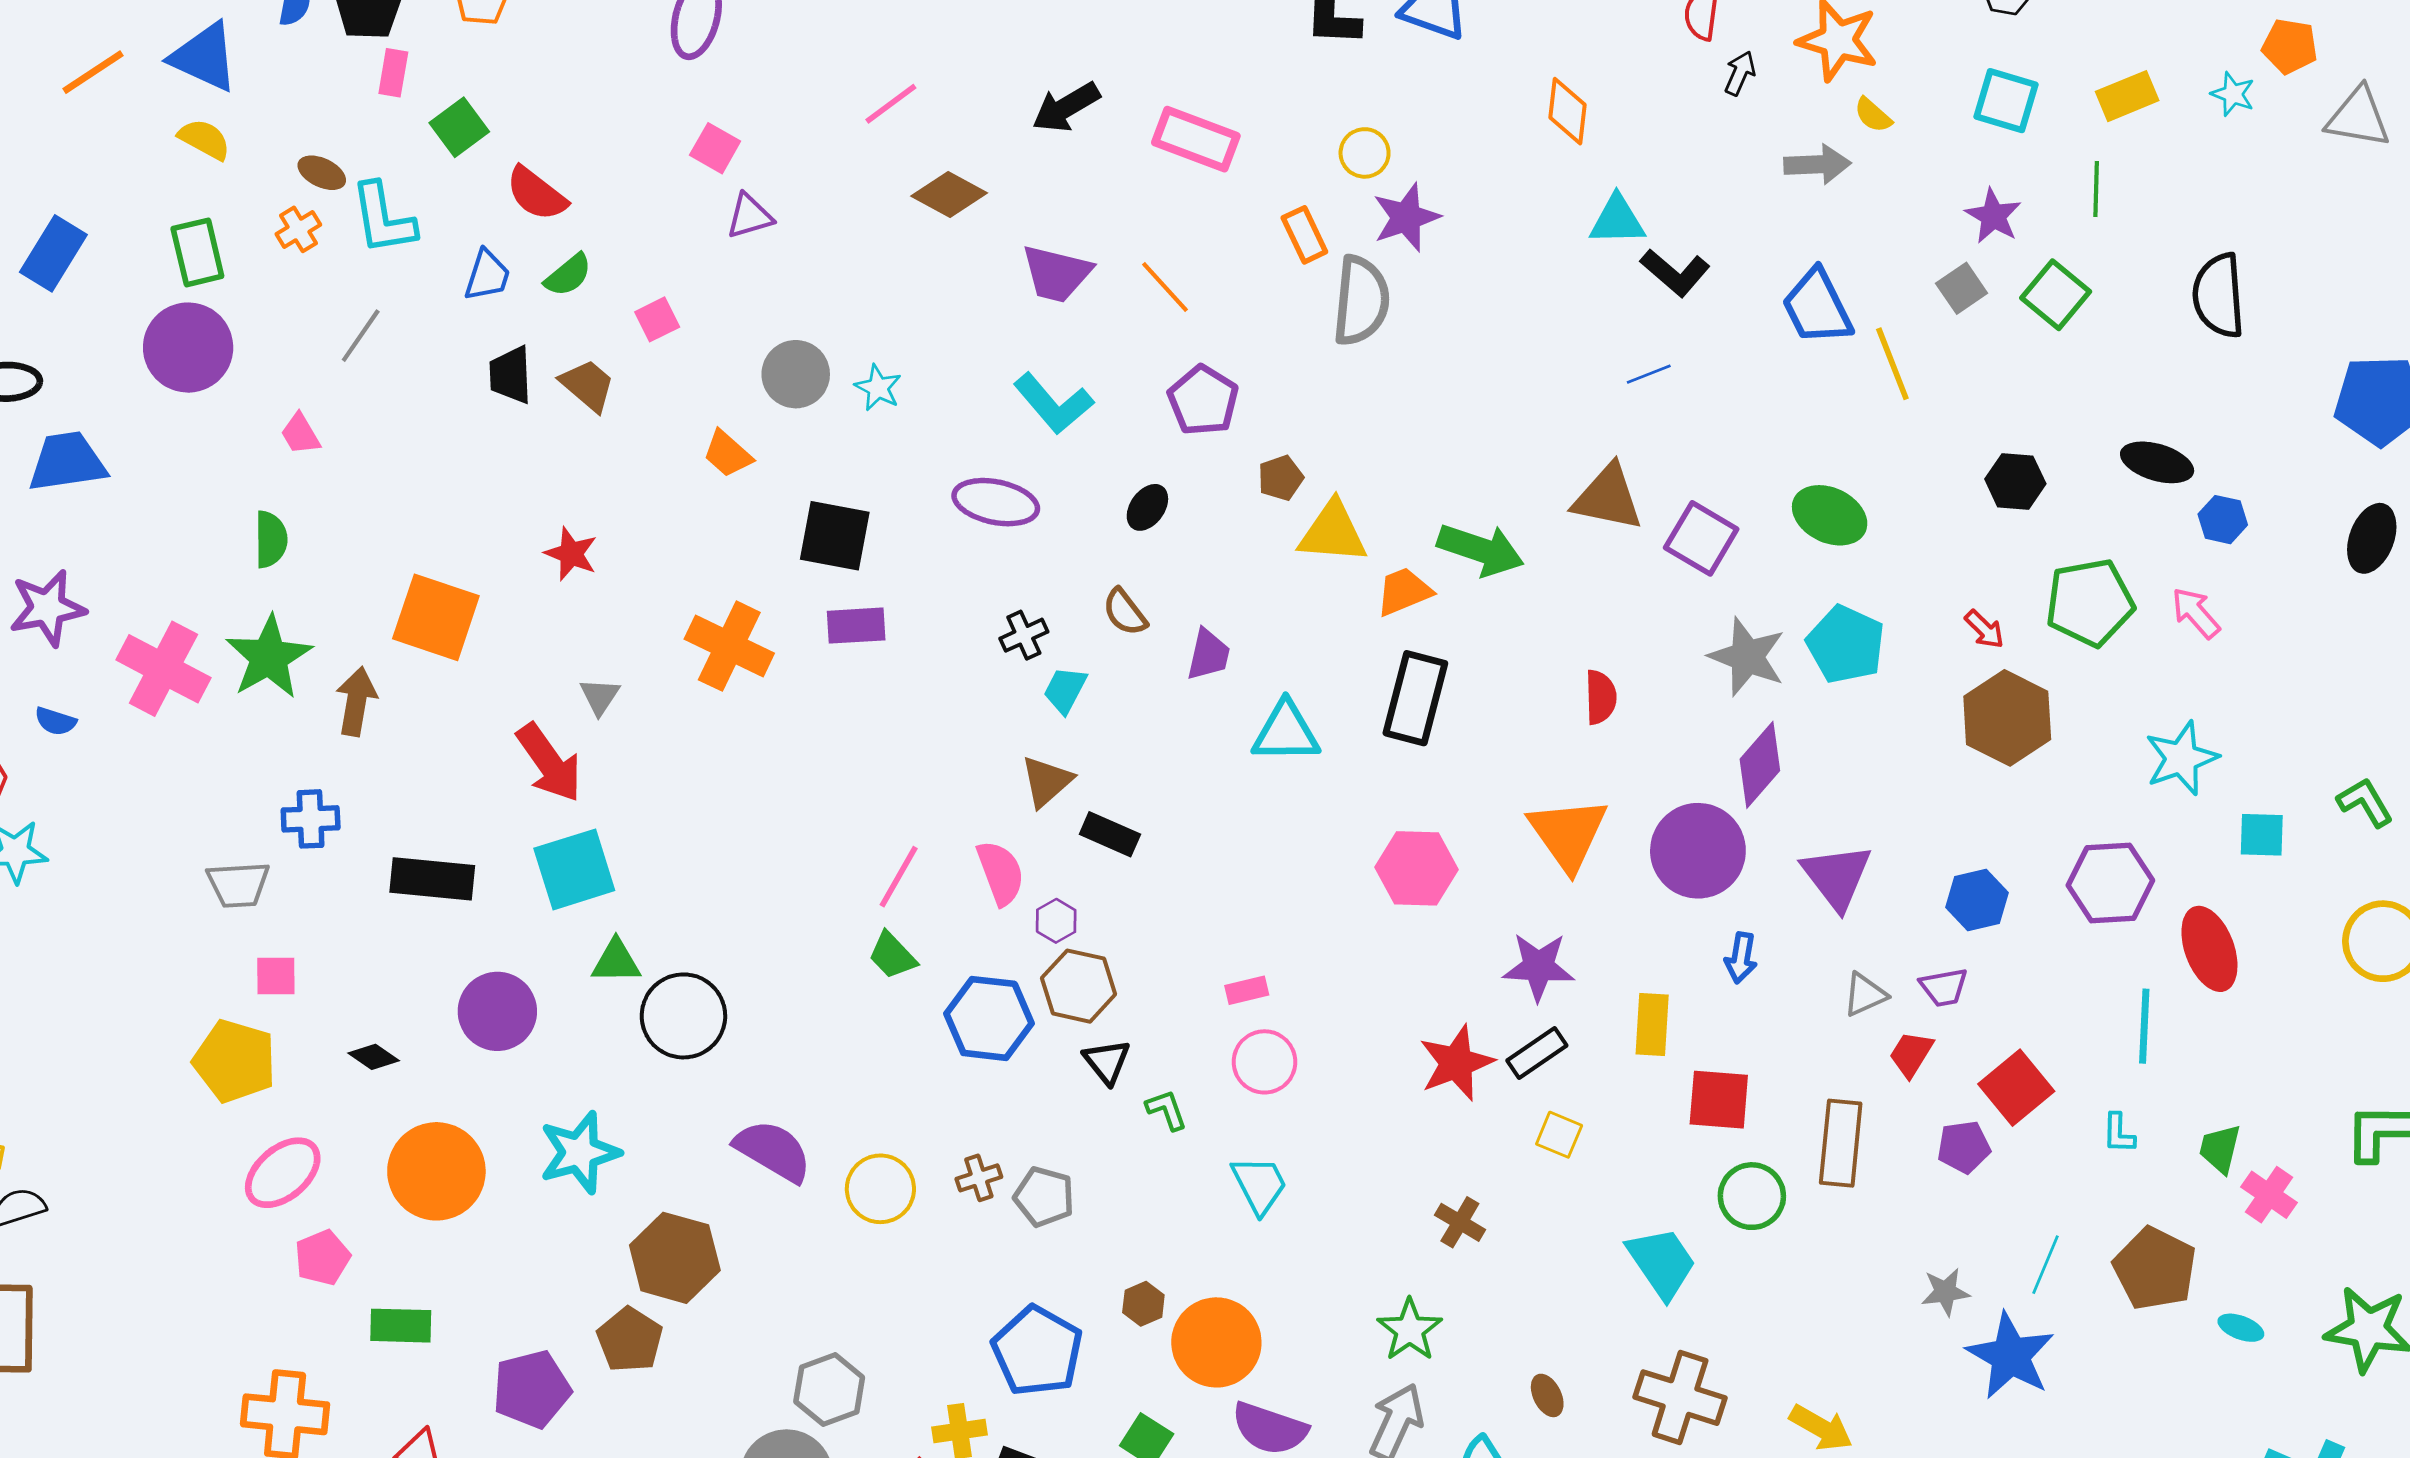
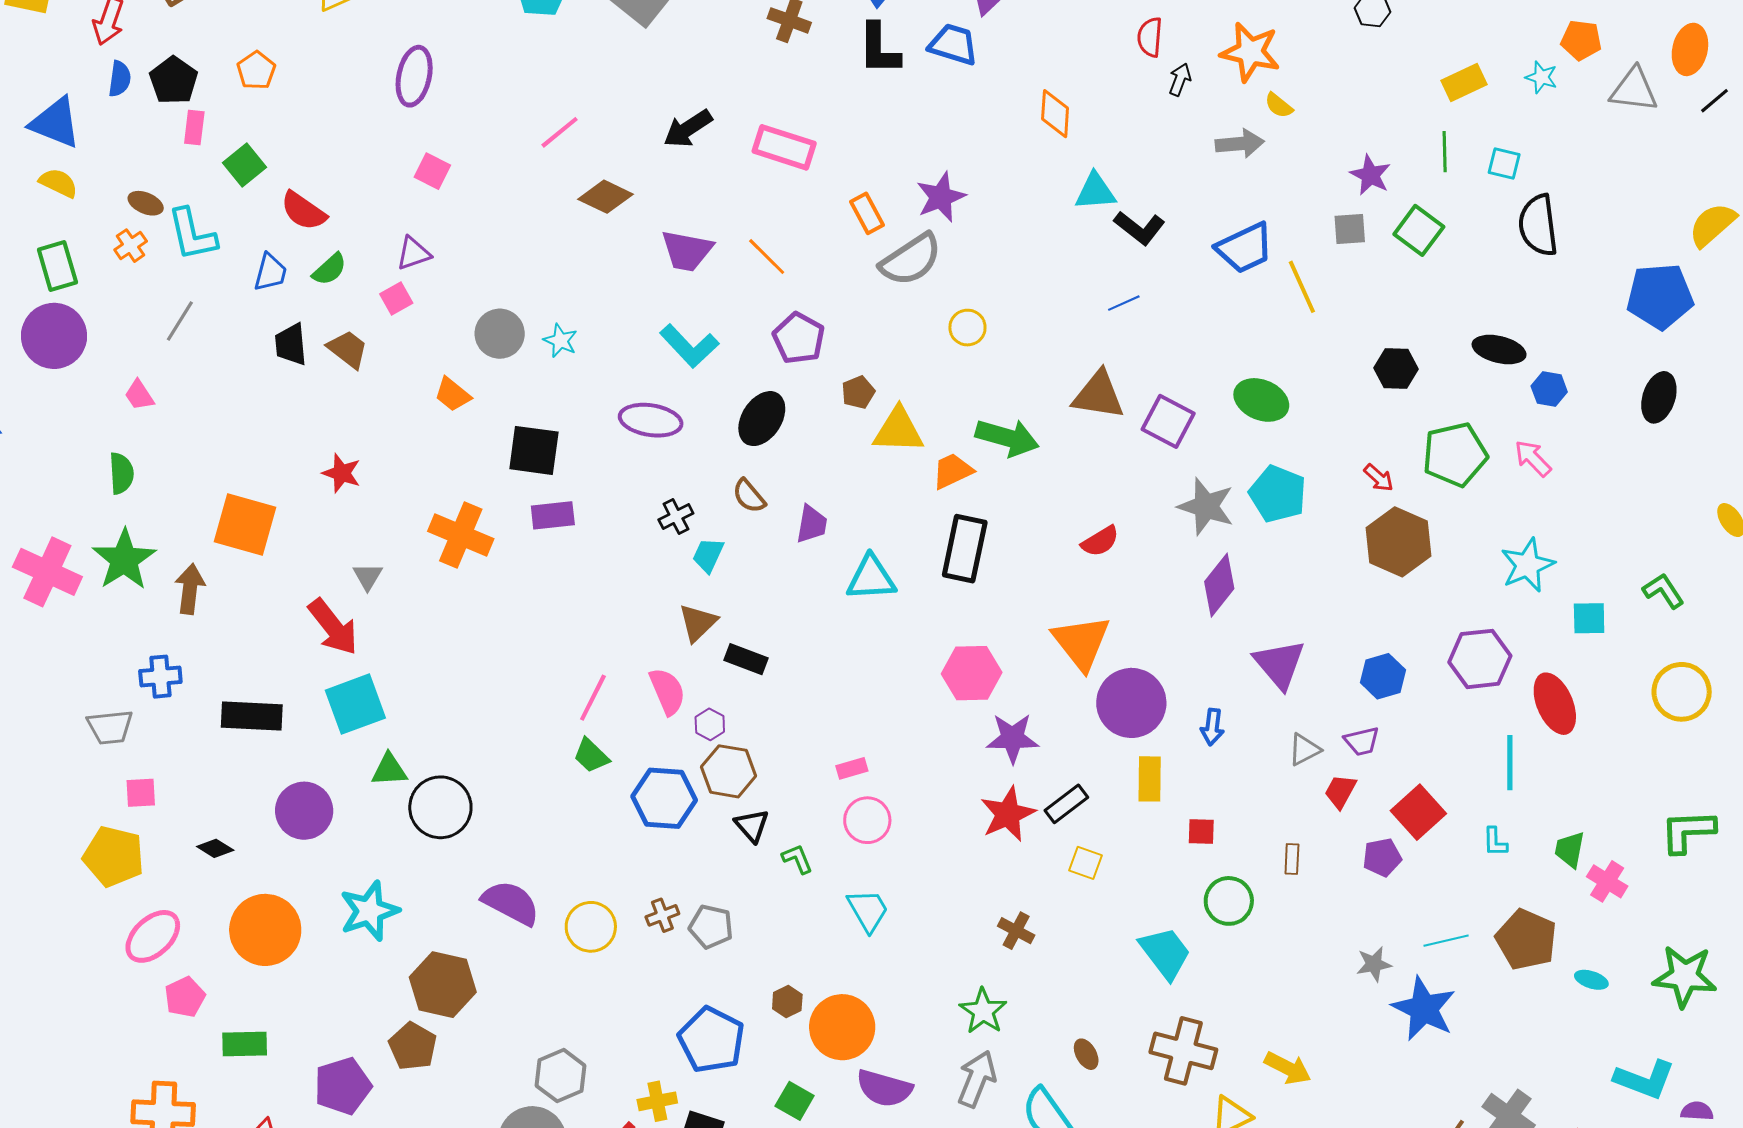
cyan square: (2006, 101) -> (1504, 164), moved, size x0.7
yellow circle: (1365, 153) -> (967, 328), moved
purple triangle: (750, 216) -> (413, 253), moved
gray square: (1962, 288) -> (1350, 229), turned 33
gray semicircle: (1361, 301) -> (911, 260), turned 54
blue trapezoid: (1817, 307) -> (1245, 248), turned -86
black ellipse: (1147, 507) -> (762, 419), size x1.6
red semicircle: (1601, 697) -> (1100, 541), turned 63
purple circle: (1698, 851) -> (1131, 703), moved
purple star: (1538, 967) -> (1012, 738), moved
red square: (1719, 1100) -> (1201, 832), size x0.6
brown rectangle: (1841, 1143) -> (1292, 859), size x0.5
cyan line: (2045, 1265) -> (1446, 941), turned 57

